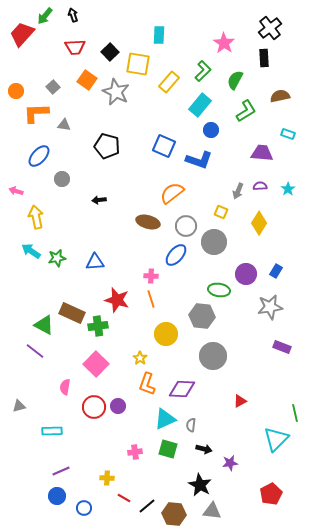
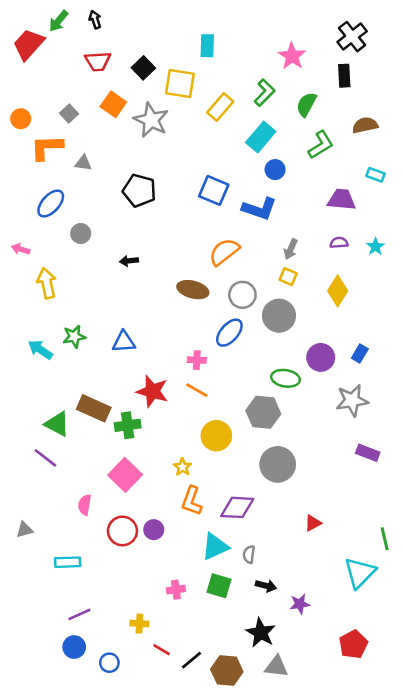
gray arrow: (238, 191) -> (291, 249), moved
cyan arrow: (31, 251) -> (40, 350), moved
orange line: (151, 299) -> (197, 390), turned -42

